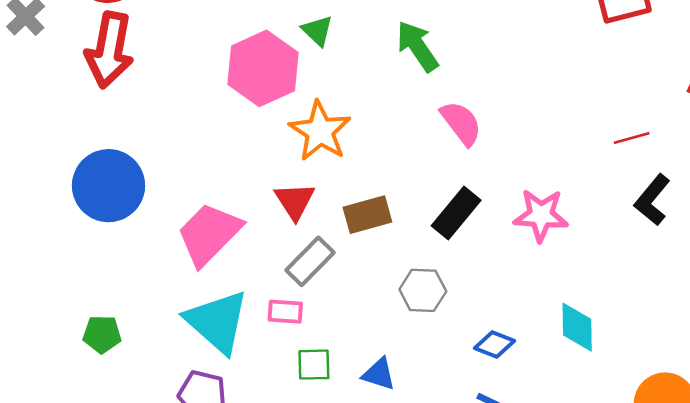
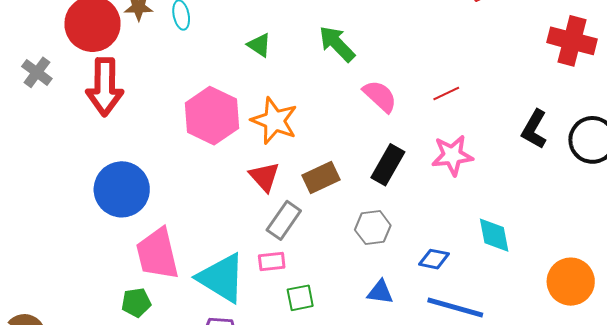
pink hexagon: (263, 68) -> (212, 116), moved
red line: (632, 138) -> (446, 94), moved
pink trapezoid: (209, 234) -> (157, 254), moved, turned -48
blue triangle: (379, 374) -> (380, 292), moved

